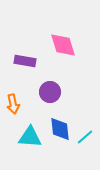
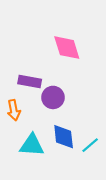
purple rectangle: (25, 61) -> (30, 82), moved

